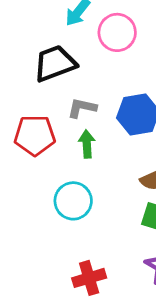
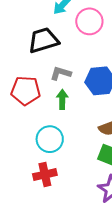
red cross: (89, 278) -> (45, 175), moved

